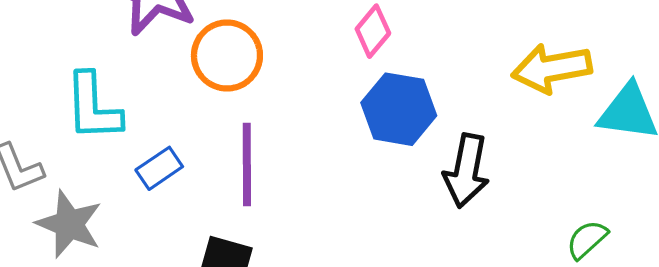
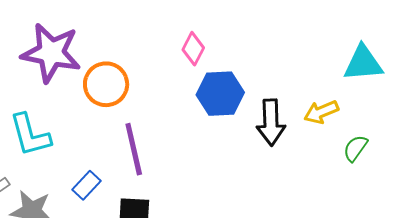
yellow arrow: (552, 68) -> (321, 112), moved, size x0.7
blue rectangle: (159, 168) -> (87, 185), moved

